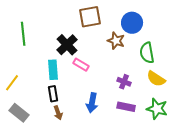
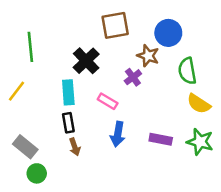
pink rectangle: (81, 65) -> (108, 101), moved
purple cross: (124, 82) -> (133, 77), moved, turned 32
yellow line: (12, 83) -> (16, 91), moved

